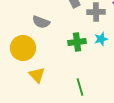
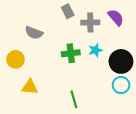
yellow circle: (23, 48) -> (15, 59), size x0.7
yellow triangle: (37, 75) -> (30, 87), turned -42

